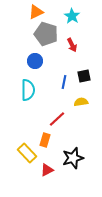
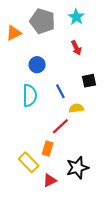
orange triangle: (36, 12) -> (14, 33), moved
gray pentagon: (46, 34) -> (42, 21), moved
blue line: (64, 82) -> (60, 91), moved, turned -40
yellow semicircle: (81, 102) -> (76, 108), moved

